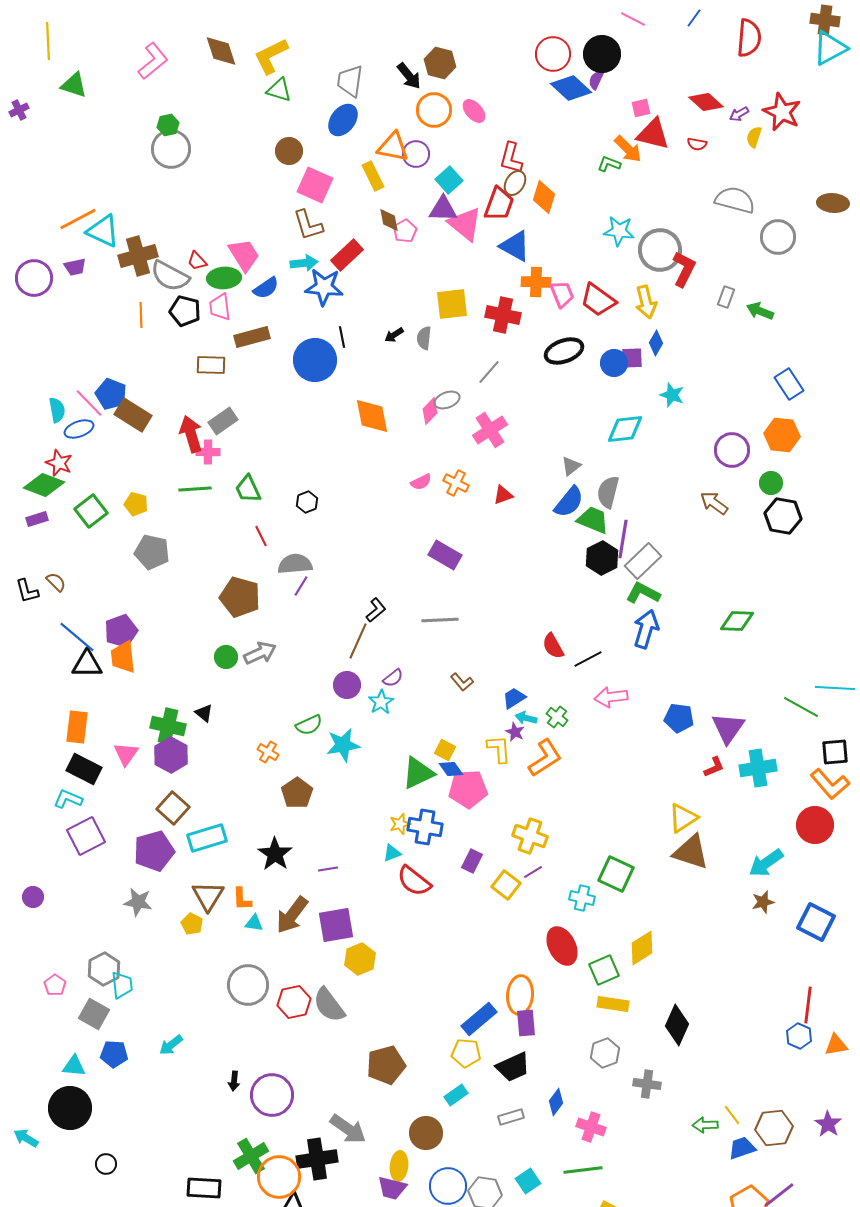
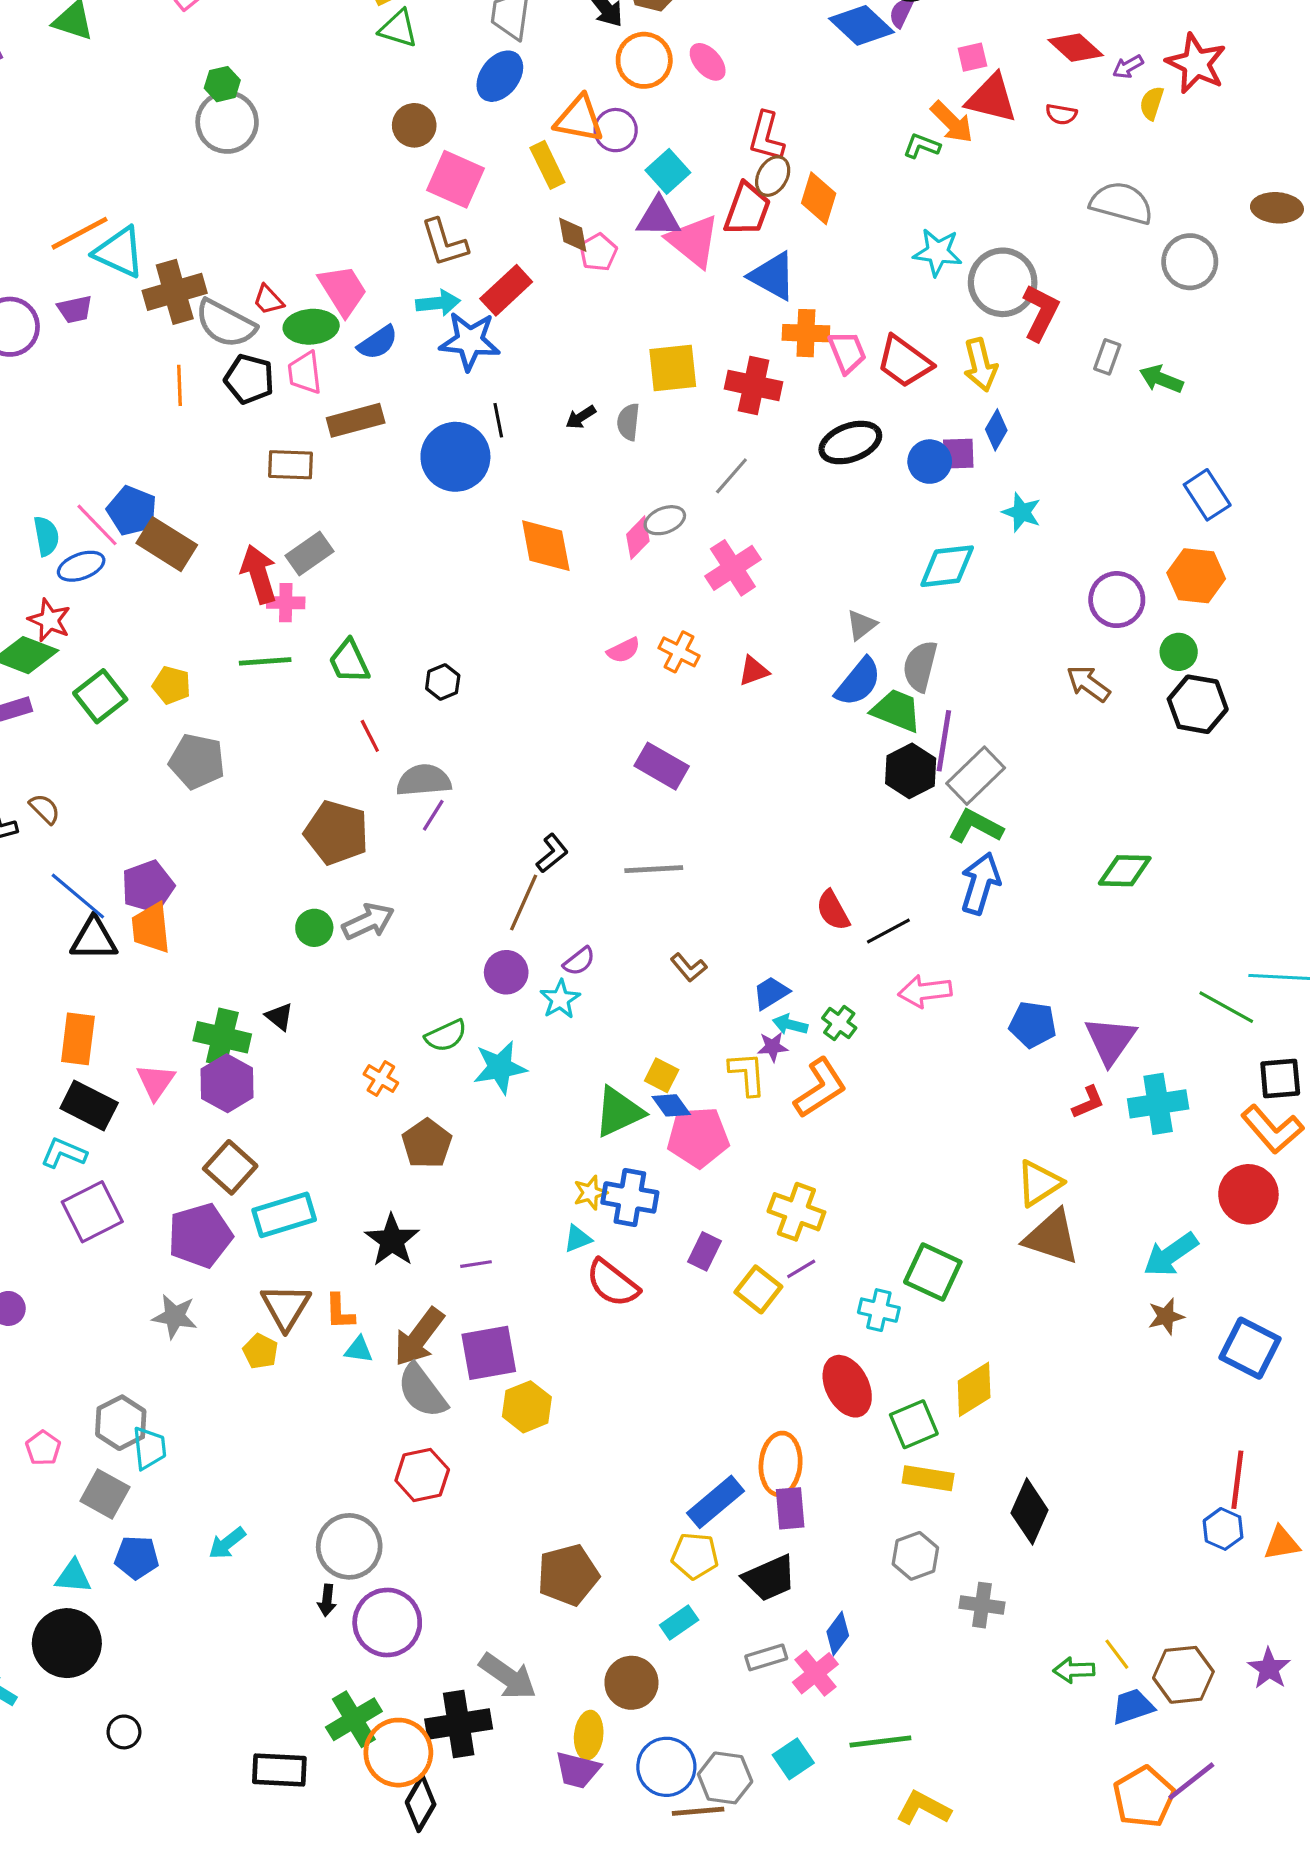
purple star: (515, 732) -> (773, 1047), turned -30
gray circle: (248, 985) -> (349, 1546), moved
gray semicircle: (329, 1005) -> (422, 1391), moved
pink cross: (591, 1127) -> (815, 1673), moved, turned 32

